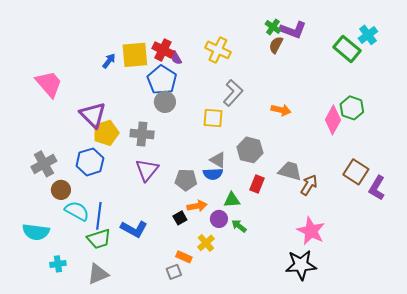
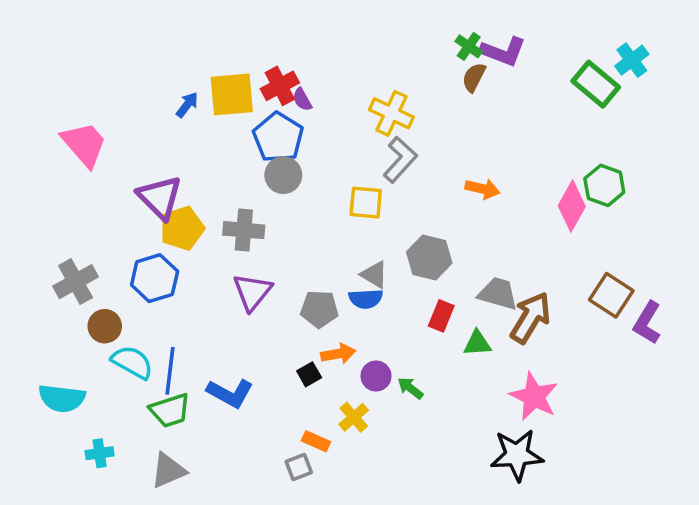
red cross: (163, 50) -> (280, 86), turned 35
yellow cross: (218, 50) -> (391, 113), moved
brown arrow: (309, 185) -> (531, 318), size x1.4
green triangle: (232, 200) -> (477, 343), moved

